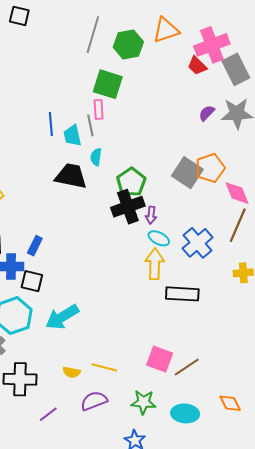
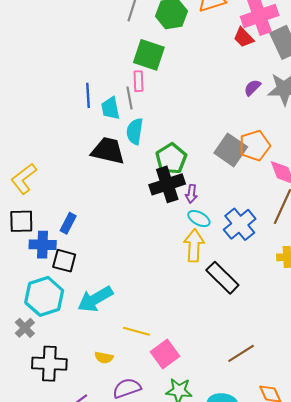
cyan semicircle: (96, 157) -> (135, 131), size x1.4
black rectangle: (182, 294) -> (222, 278), turned 40
pink square: (160, 359) -> (165, 354), moved, turned 32
yellow line: (104, 367) -> (136, 331), moved
brown line: (187, 367) -> (241, 353), moved

